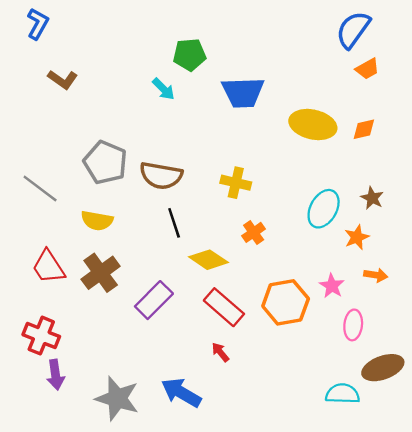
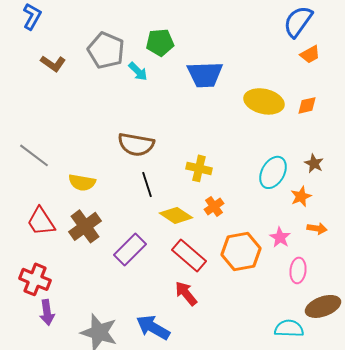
gray pentagon: (105, 162) -> (106, 50), moved
yellow cross: (236, 183) -> (199, 168), moved
orange cross: (254, 232) -> (214, 206), moved
red arrow: (220, 352) -> (186, 293), size x1.5

